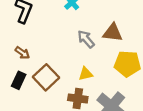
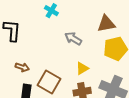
brown triangle: (113, 33) -> (106, 24), moved

